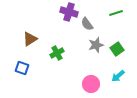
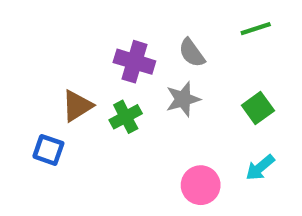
purple cross: (69, 12) -> (134, 62), moved
brown triangle: (30, 39) -> (77, 106), moved
gray star: (96, 45) -> (183, 99), moved

